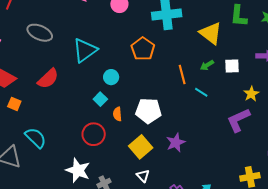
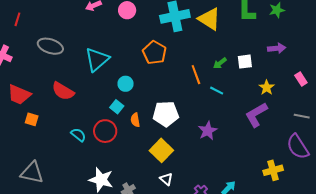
yellow triangle: (211, 33) -> (209, 19), moved
red semicircle: (48, 79) -> (63, 91), turned 80
red circle: (94, 134) -> (105, 131), moved
cyan semicircle: (36, 138) -> (78, 135), moved, size x0.7
purple star: (176, 143) -> (208, 131), moved

